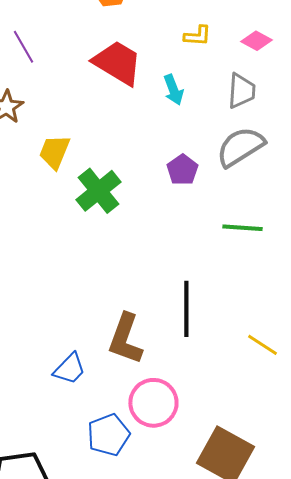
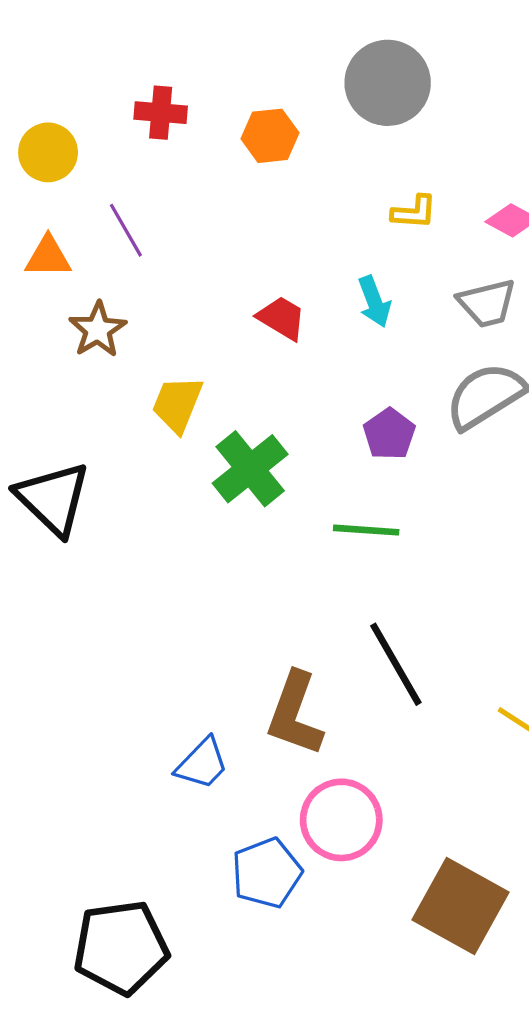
red trapezoid: (117, 63) -> (282, 318), moved, size x0.6
gray trapezoid: (241, 91) -> (487, 303), turned 72
green line: (242, 228) -> (366, 530), moved
black line: (186, 309) -> (396, 664), turned -30

